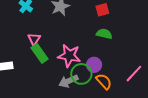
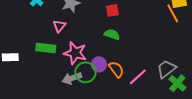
pink triangle: (34, 39) -> (59, 26), moved
green rectangle: (40, 53) -> (46, 48), turned -54
orange semicircle: (104, 81) -> (116, 69), moved

